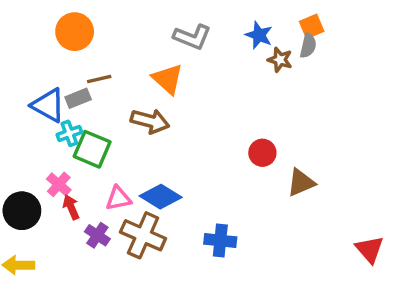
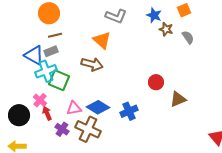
gray semicircle: (308, 46) -> (188, 37), moved, turned -48
brown line: (99, 79) -> (55, 35), moved
cyan cross: (69, 133) -> (46, 71), size x1.5
blue cross: (220, 241) -> (129, 111), moved, turned -30

